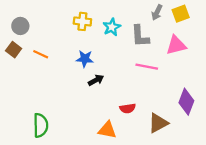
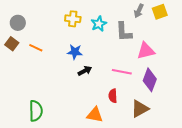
pink triangle: (176, 45) -> (146, 51), moved
pink line: (147, 67) -> (122, 72), moved
purple diamond: (186, 102) -> (150, 80), moved
red semicircle: (128, 108) -> (113, 96), turned 96

